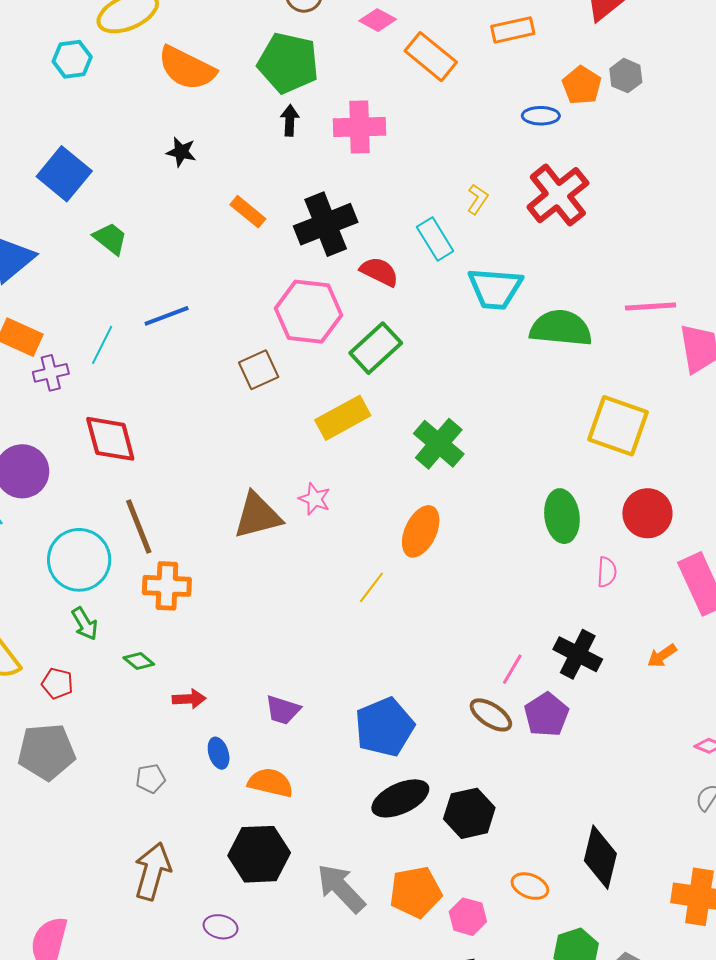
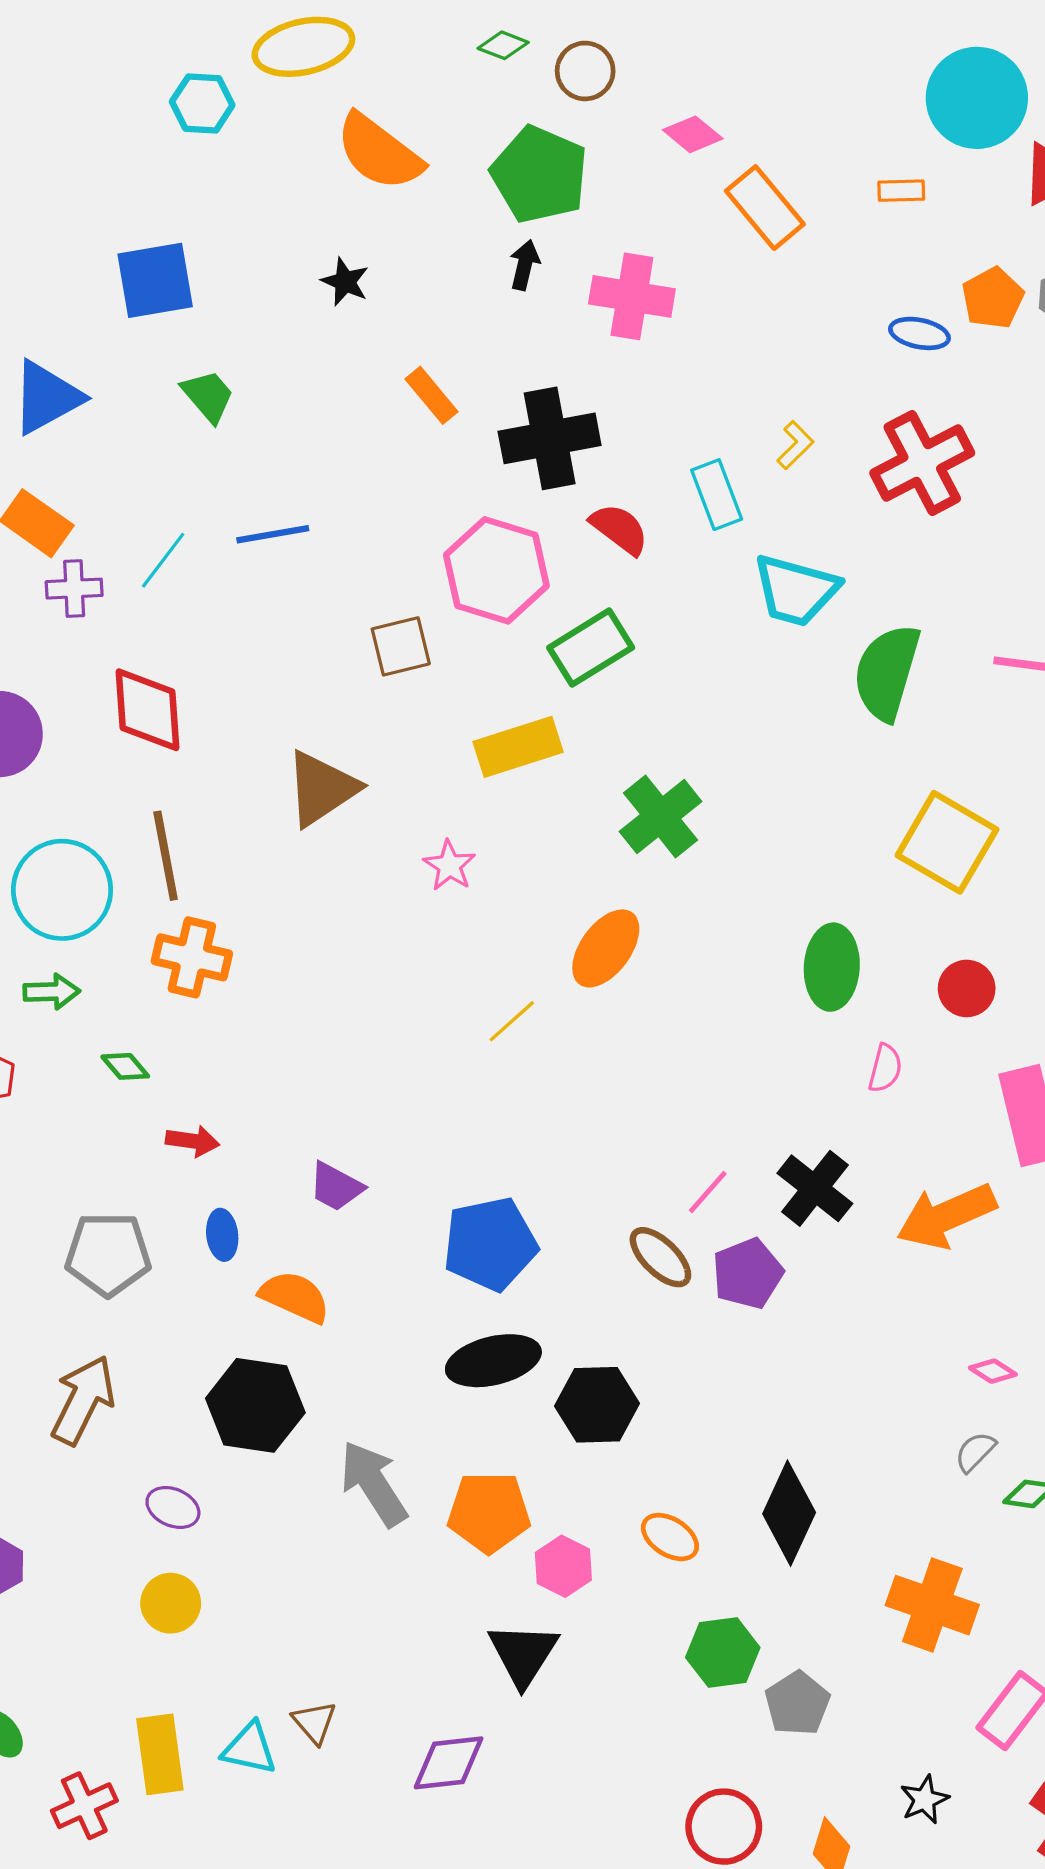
orange rectangle: (513, 30) -> (901, 191), size x0.7
blue square: (64, 174) -> (155, 280), turned 30
green semicircle: (561, 328) -> (887, 672), turned -90
red circle: (647, 513) -> (967, 988), size x0.7
brown triangle: (257, 516) -> (322, 788), moved, turned -30
green arrow: (85, 624) -> (52, 992), turned -72
orange arrow: (662, 656) -> (946, 1216), size x2.0
gray pentagon: (151, 779) -> (108, 1254), size x1.8

